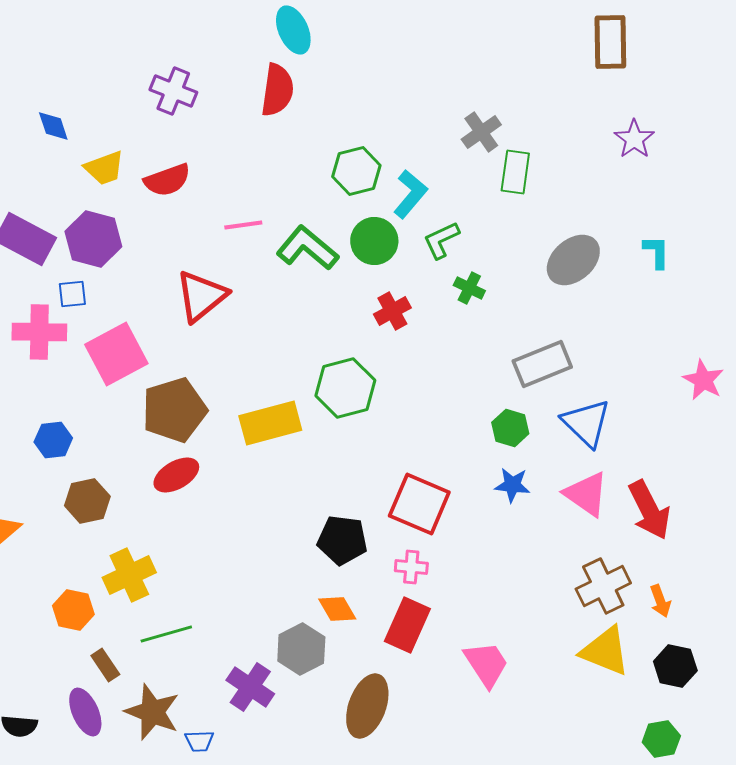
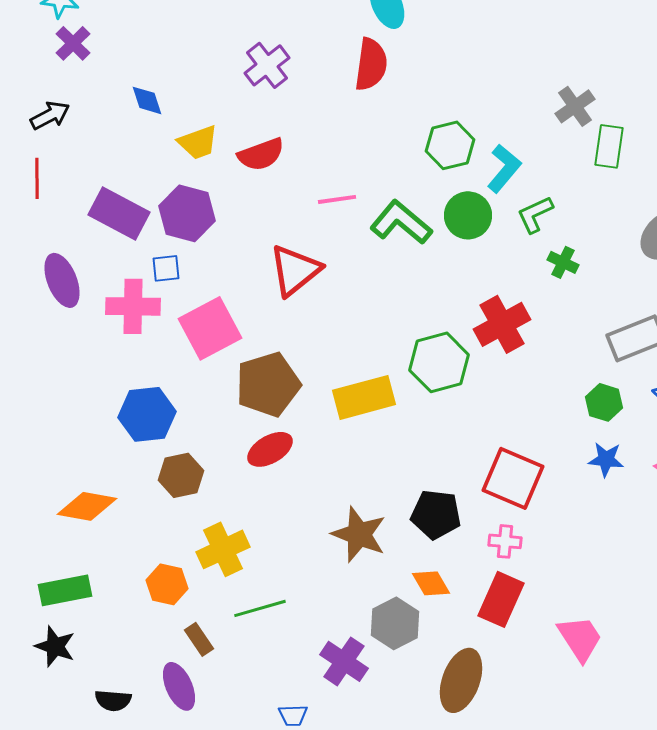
purple cross: (173, 91) -> (267, 65), turned 30
red cross: (392, 311) -> (502, 324), moved, size x1.5
blue hexagon: (53, 440) -> (147, 414), size x1.5
brown star: (152, 712) -> (359, 534), moved

